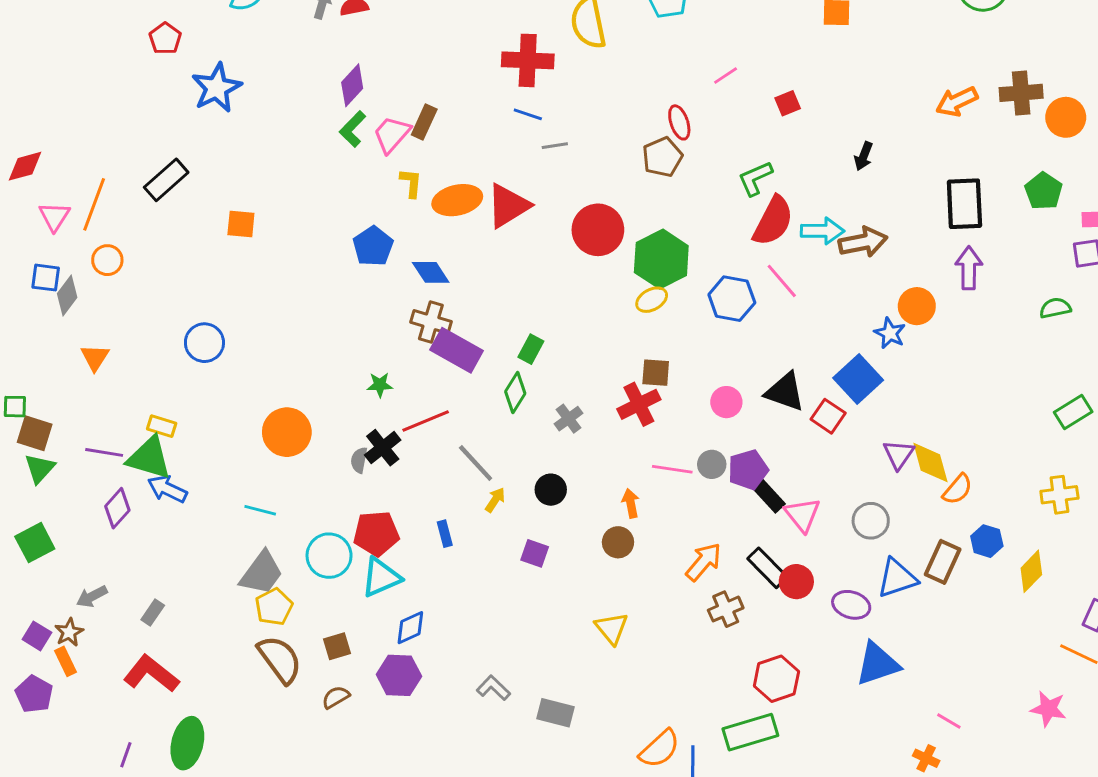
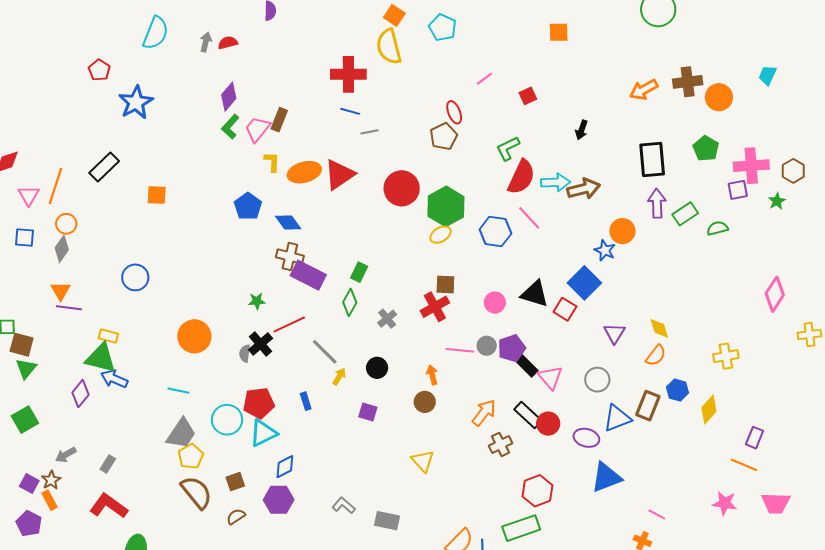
gray diamond: (67, 296) -> (62, 249), moved
green rectangle: (1073, 412) -> (685, 214), moved
purple line: (104, 452) -> (69, 308), moved
yellow diamond: (930, 462) -> (659, 328), moved, size x0.7

